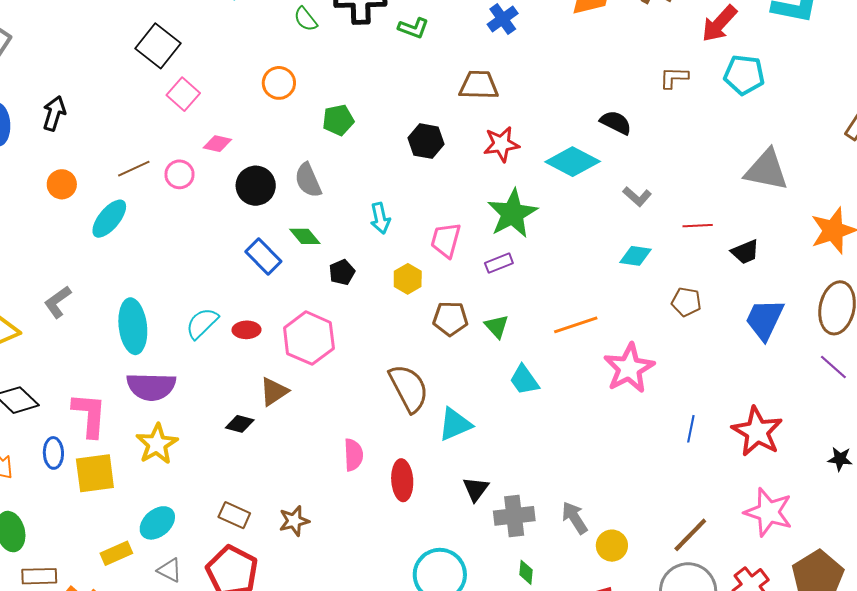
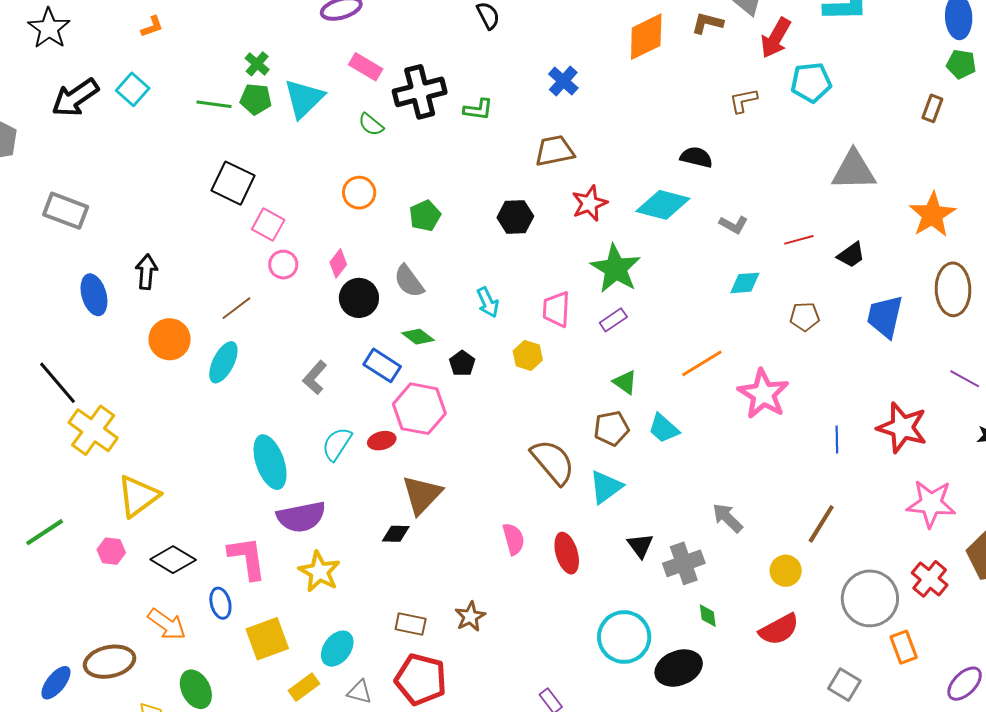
pink diamond: (217, 144) -> (338, 263), moved, turned -52
pink circle: (179, 174) -> (283, 265), moved
orange circle: (62, 184) -> (170, 339), size x1.4
gray L-shape: (58, 302) -> (315, 377), moved
brown pentagon: (450, 319) -> (611, 428), moved
pink hexagon: (309, 338) -> (419, 409), moved
purple line: (833, 367) -> (965, 379), moved
brown triangle: (274, 391) -> (422, 495), size x1.4
yellow square: (95, 473) -> (267, 639), moved
gray arrow: (575, 518) -> (728, 518), moved
brown line: (690, 535) -> (821, 524), moved

